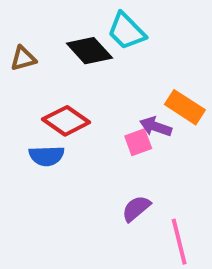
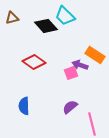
brown triangle: (23, 58) -> (12, 18), moved
blue semicircle: (47, 156) -> (24, 106), moved, turned 90

